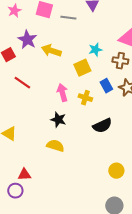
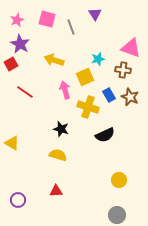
gray line: (68, 18) -> (71, 27), turned 63
purple star: (27, 40) -> (20, 44), moved
pink arrow: (62, 93) -> (65, 90), moved
yellow cross: (85, 98) -> (88, 107), size x1.5
red triangle: (24, 175) -> (56, 191), moved

